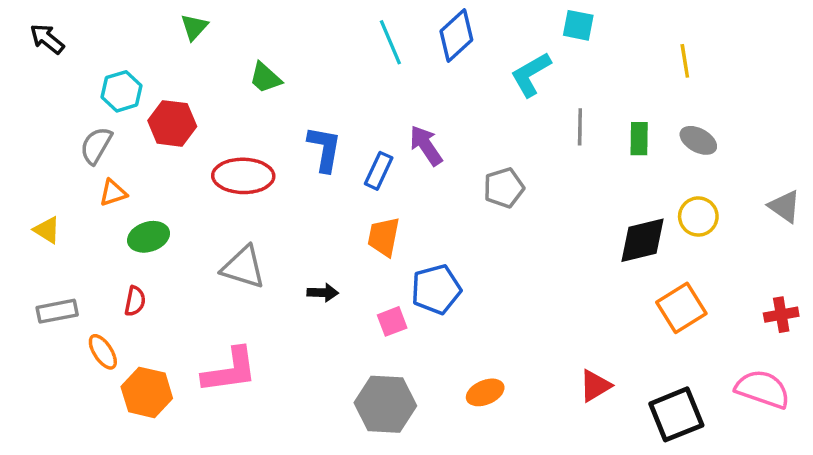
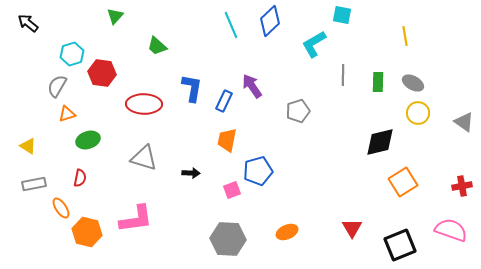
yellow circle: (698, 217) -> (418, 113), moved
yellow triangle: (47, 230) -> (28, 146), moved
red triangle: (595, 386) -> (352, 228), turned -30

